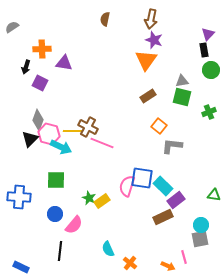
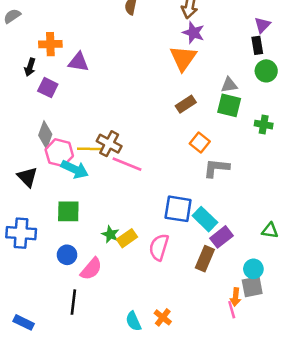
green cross: (209, 112) -> (264, 125), turned 32
black triangle: (30, 139) -> (27, 177), moved, turned -30
pink semicircle: (127, 186) -> (159, 247), moved
brown rectangle: (163, 217) -> (205, 259), turned -42
cyan semicircle: (108, 249) -> (133, 321), moved
orange arrow: (168, 266) -> (236, 297), moved, turned 72

